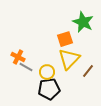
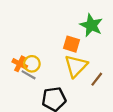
orange square: (65, 39) -> (71, 44), turned 35
yellow circle: (47, 72) -> (32, 64), moved

